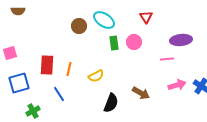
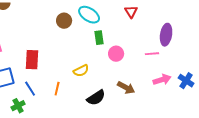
purple ellipse: (181, 40) -> (166, 35), turned -75
pink circle: (134, 42) -> (116, 54), moved
orange line: (69, 69) -> (57, 89), moved
blue line: (59, 94) -> (30, 89), moved
black semicircle: (111, 103) -> (96, 98), turned 36

